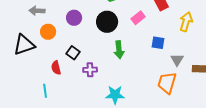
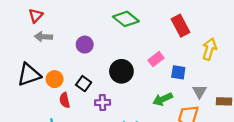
pink rectangle: (138, 18) -> (156, 59), moved
black circle: (107, 22) -> (121, 71), moved
orange circle: (48, 32) -> (55, 79), moved
green arrow: (119, 50) -> (163, 99), moved, turned 72

